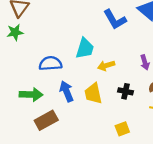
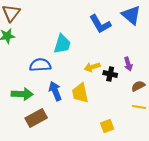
cyan trapezoid: (85, 48) -> (62, 44), moved
black cross: (126, 91) -> (110, 74), moved

